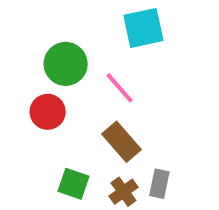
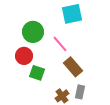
brown rectangle: (121, 142) -> (73, 67), moved
green square: (74, 184) -> (37, 73), moved

